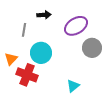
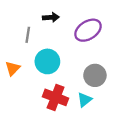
gray circle: (92, 48) -> (95, 75), moved
red cross: (27, 75) -> (56, 97), moved

